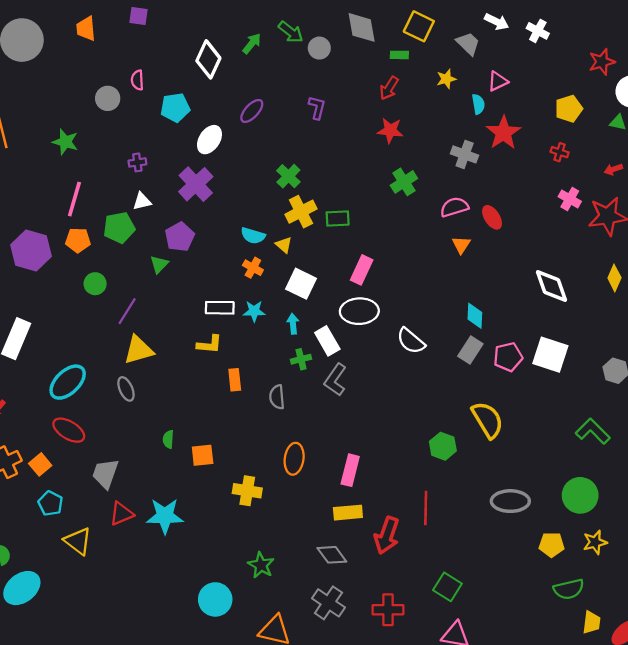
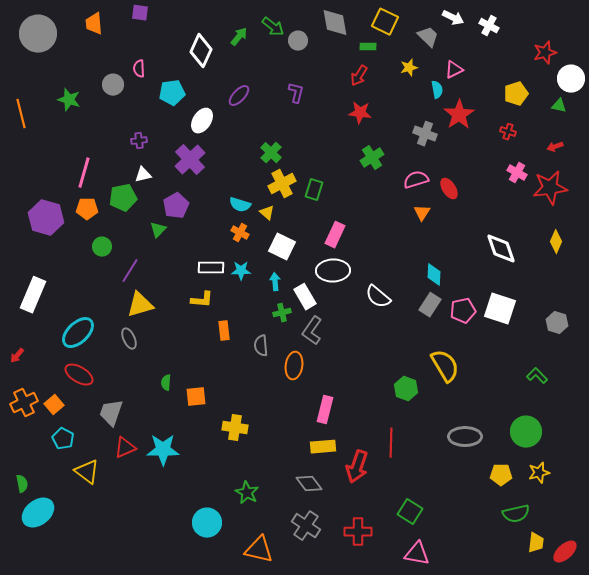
green star: (65, 142) -> (69, 100), moved
green rectangle: (338, 218) -> (314, 190), turned -70
green L-shape: (593, 431) -> (537, 376), size x0.7
orange ellipse: (294, 459) -> (294, 366), moved

